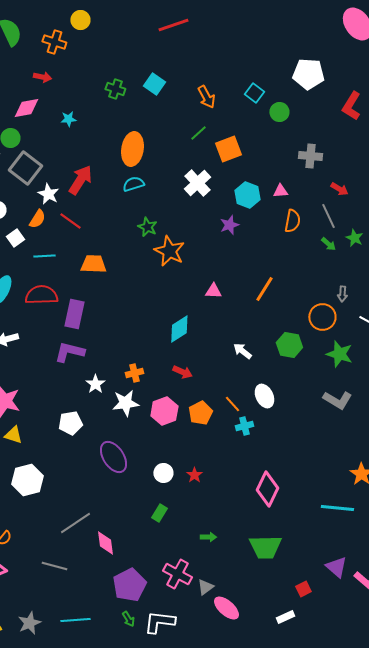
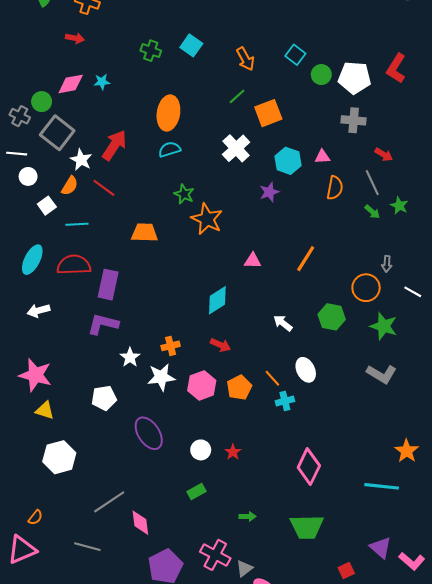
white pentagon: (308, 74) -> (355, 78), moved
pink diamond: (26, 108) -> (71, 84), moved
orange trapezoid: (93, 264) -> (145, 233), moved
green rectangle: (159, 513) -> (197, 491), turned 30

